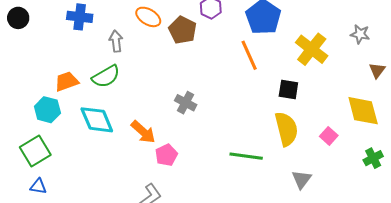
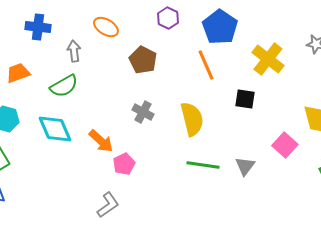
brown pentagon: (183, 30) -> (143, 60), moved
orange trapezoid: (67, 81) -> (18, 73), moved
yellow semicircle: (286, 129) -> (192, 119), moved
pink square: (329, 136) -> (285, 145), size x1.4
gray triangle: (302, 179) -> (245, 166), moved

